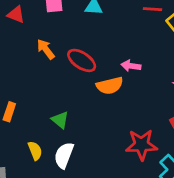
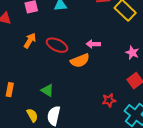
orange arrow: (46, 49) -> (30, 41), turned 77
red star: (141, 145) -> (109, 100), size x0.6

